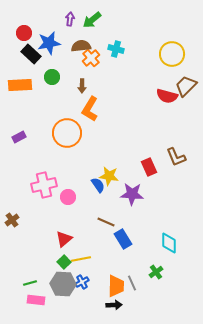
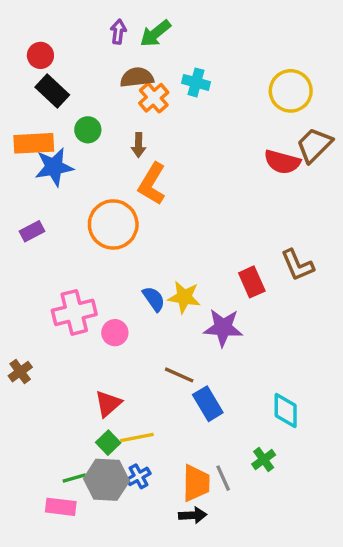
blue star: (49, 43) -> (54, 167), moved
blue semicircle: (98, 185) -> (154, 299), moved
green line: (30, 283) -> (74, 478), moved

